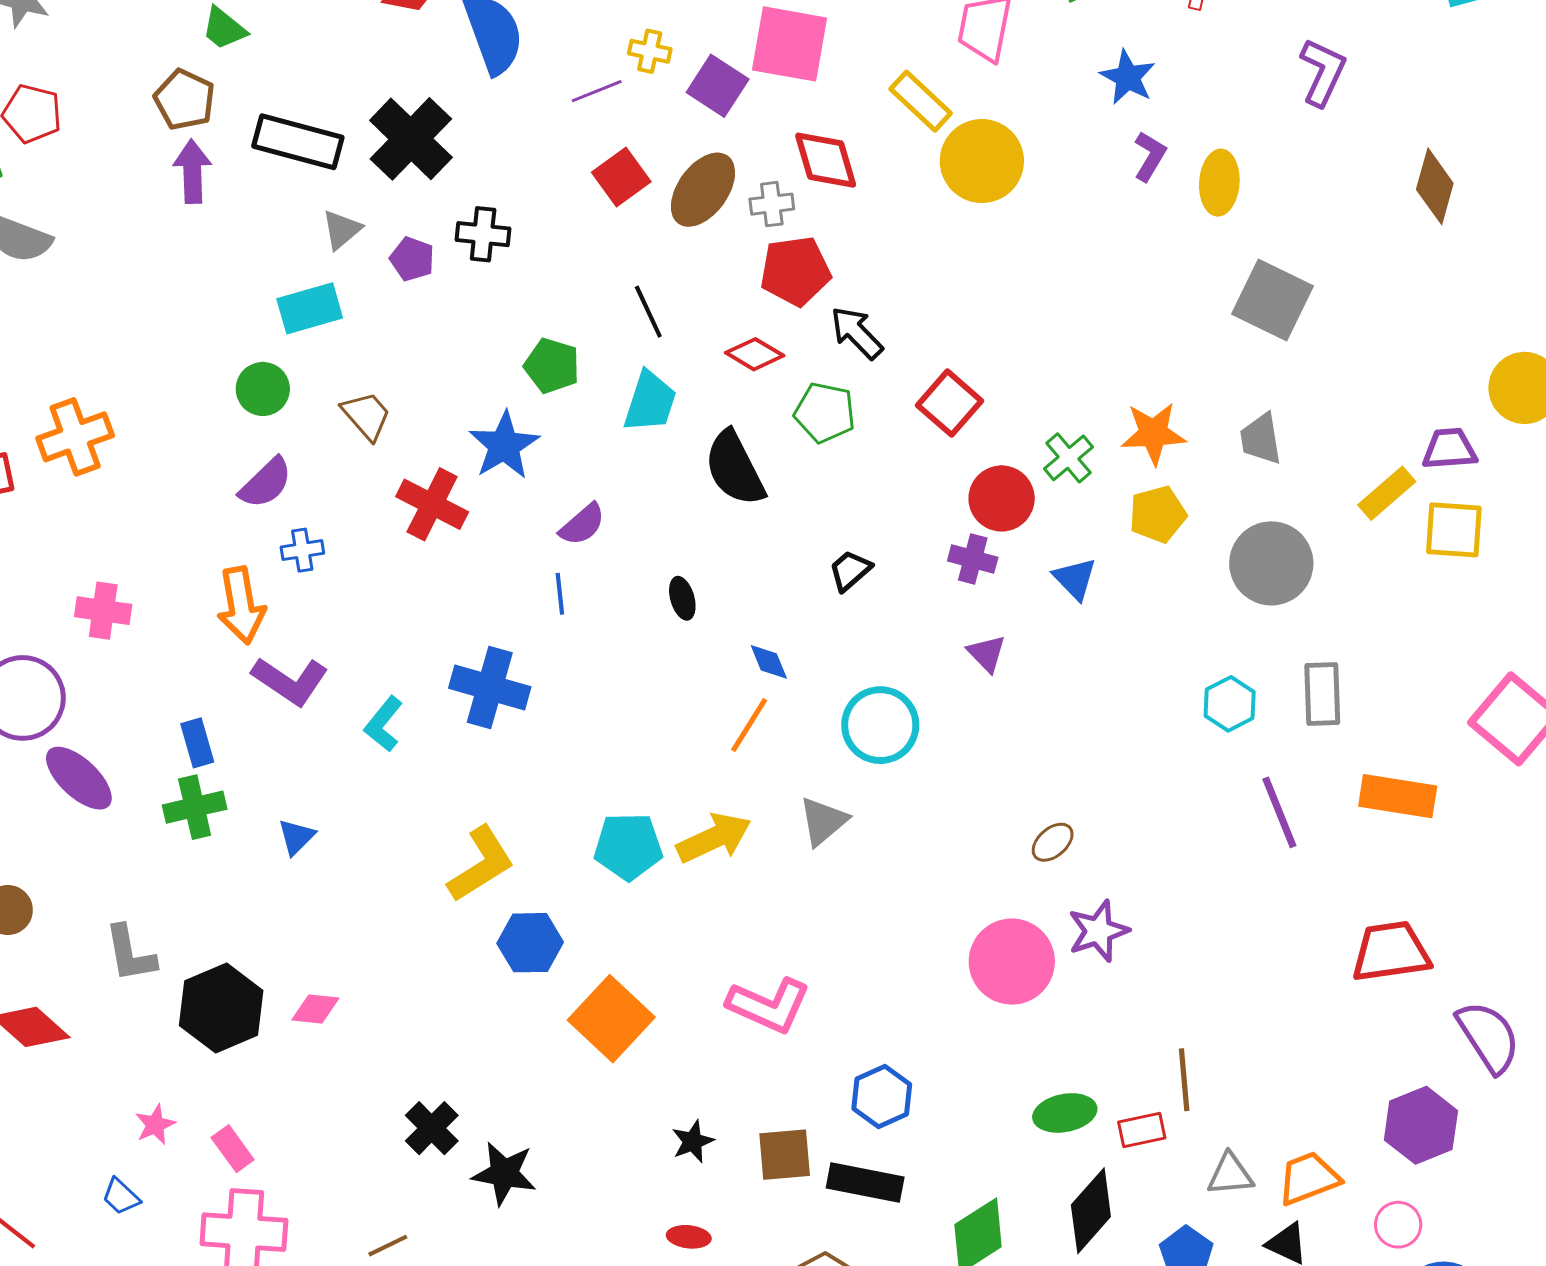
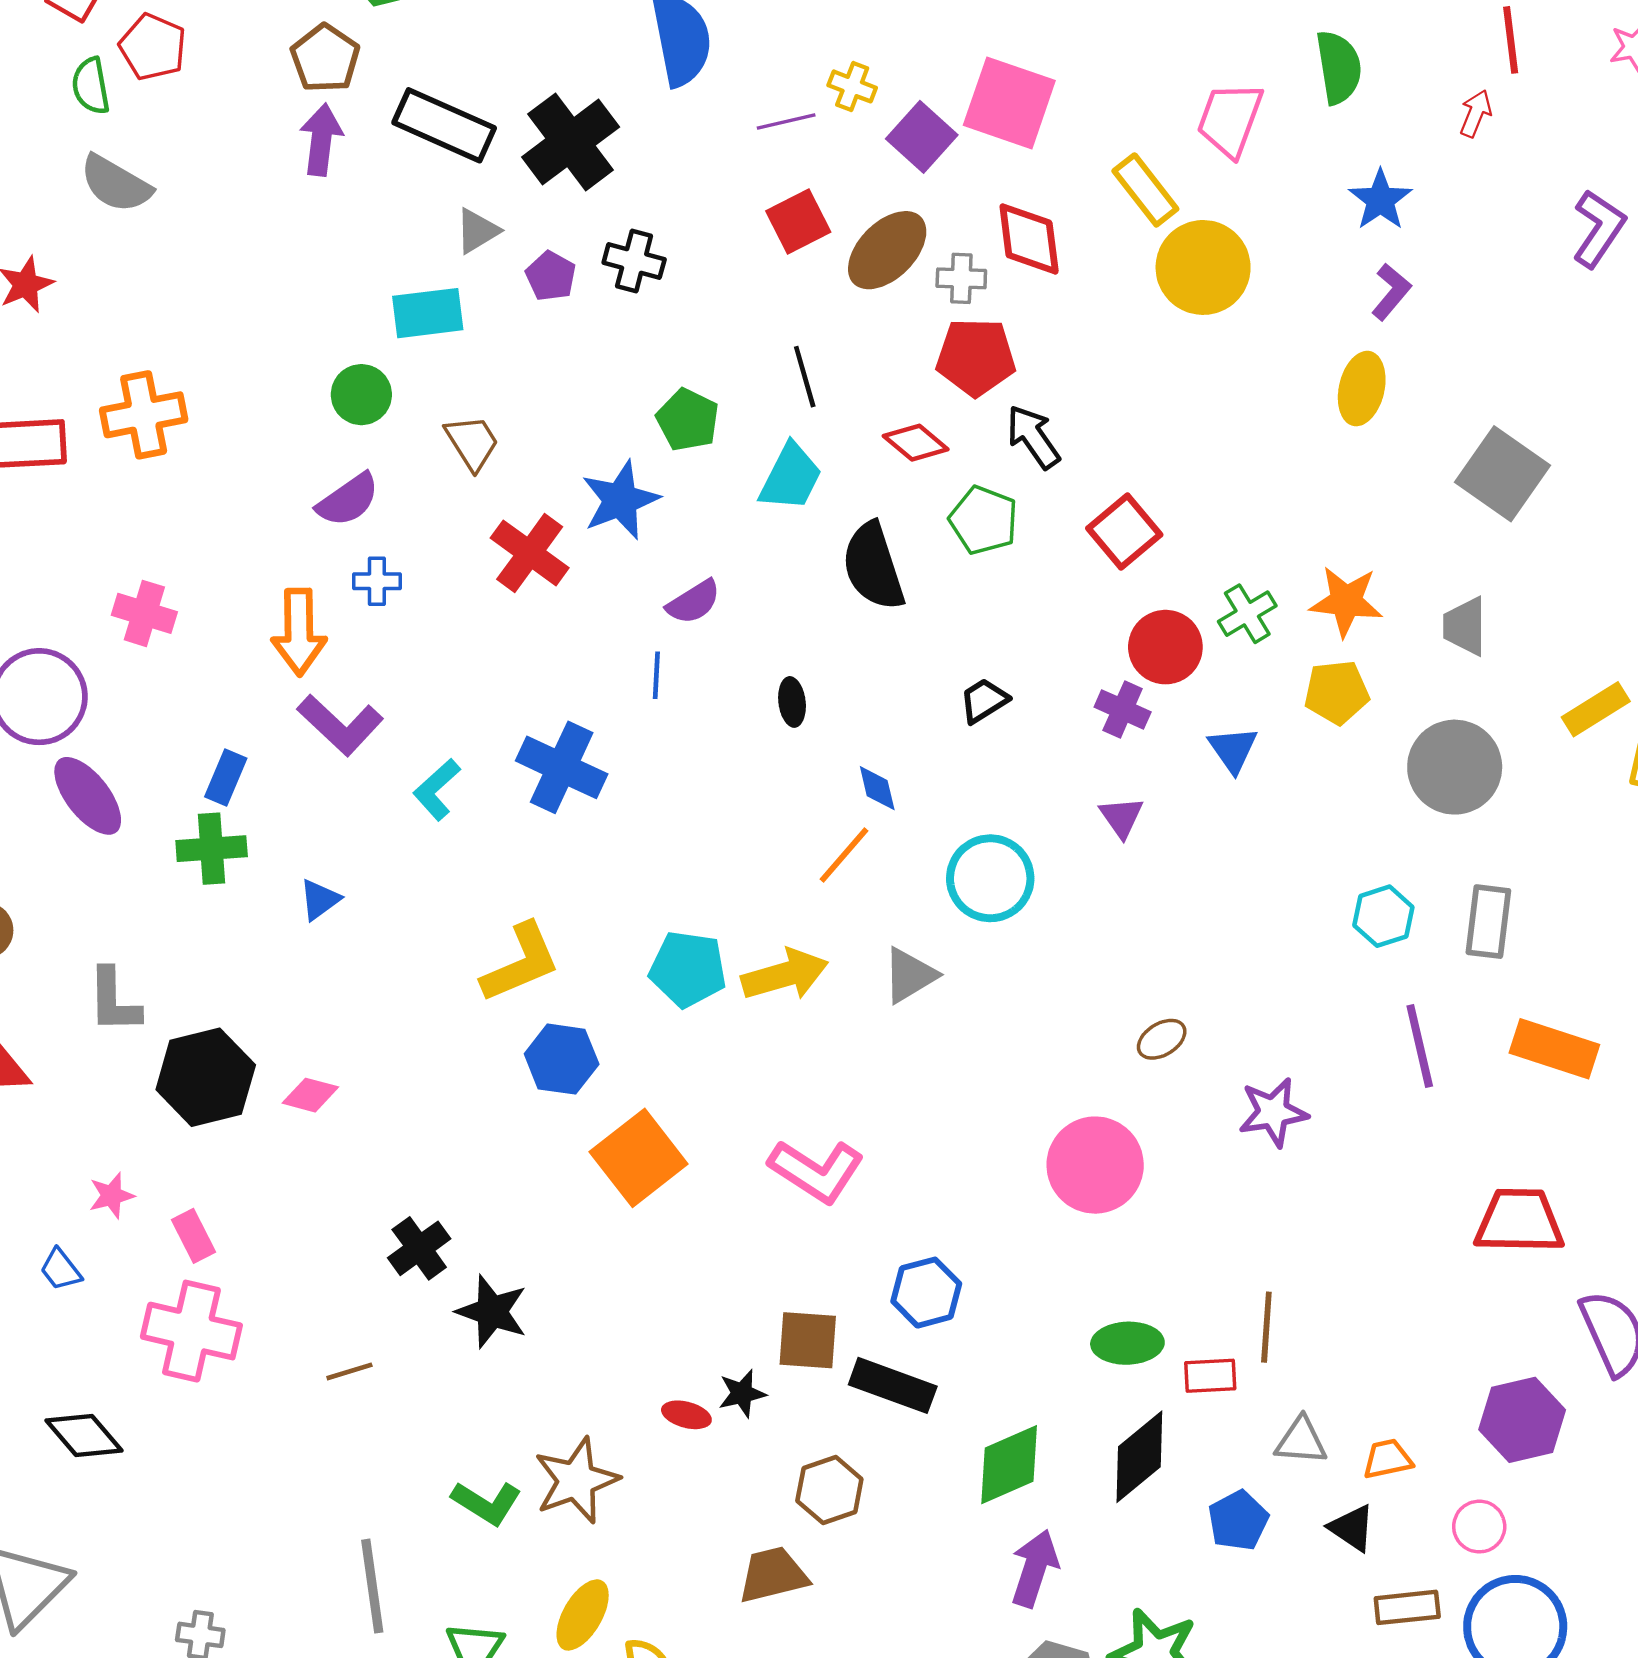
yellow ellipse: (1219, 183) -> (1362, 389), moved
blue rectangle: (197, 743) -> (226, 777), turned 30
purple star: (1098, 931) -> (1273, 1112), moved
black star: (693, 1141) -> (742, 1393), moved
orange trapezoid: (1309, 1178) -> (1388, 1459), size x0.7

